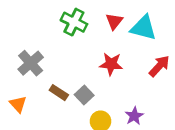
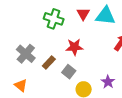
red star: (111, 64) -> (74, 47), moved
brown rectangle: (59, 93) -> (49, 63), moved, turned -72

